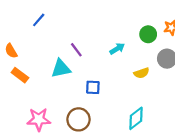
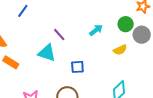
green circle: (148, 34) -> (126, 24), moved
cyan triangle: (61, 69) -> (47, 53), turned 36

